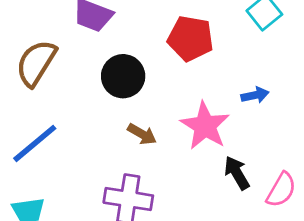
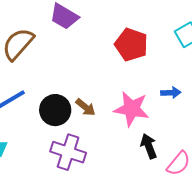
black circle: (123, 76) -> (55, 110), moved
pink star: (205, 126) -> (132, 109), turned -30

